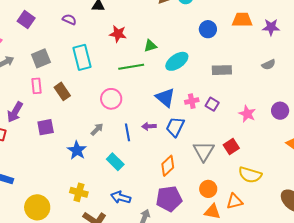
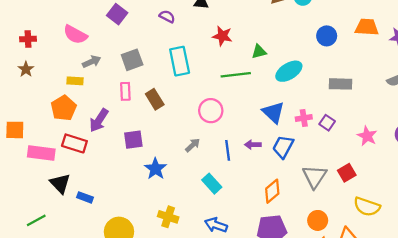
blue star: (77, 150) -> (155, 169), moved

